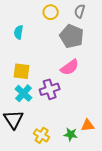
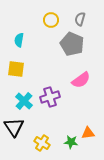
pink semicircle: (70, 67) -> (81, 80), moved
yellow square: (22, 71) -> (16, 69), moved

